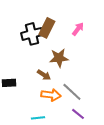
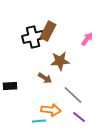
pink arrow: (78, 29) -> (87, 39), moved
orange arrow: (51, 95) -> (51, 110), moved

